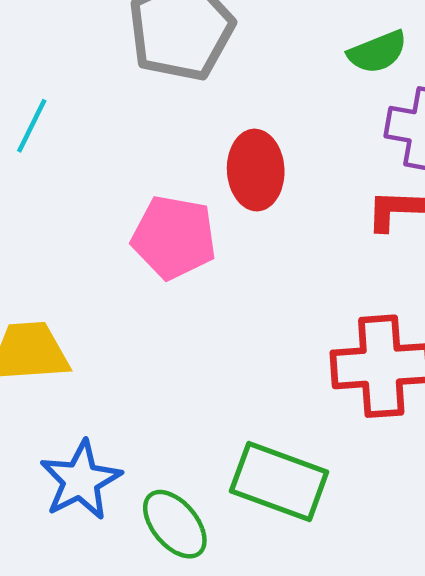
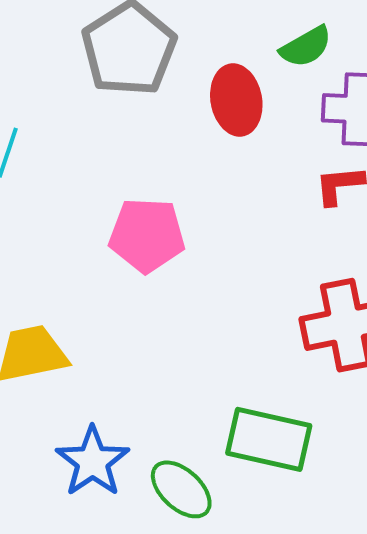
red ellipse: (256, 170) -> (236, 100), moved

